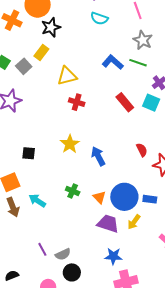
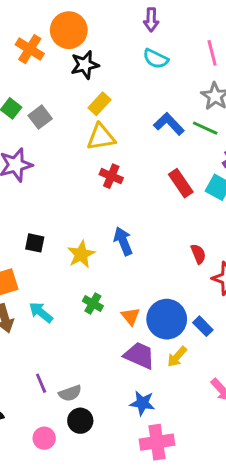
yellow rectangle: (41, 52) -> (99, 104), moved
yellow star: (70, 144) -> (81, 254), moved
blue arrow: (98, 156) -> (123, 241), moved
blue rectangle: (150, 199) -> (203, 326), turned 32

